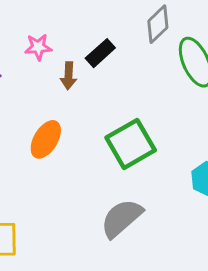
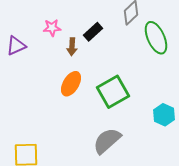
orange ellipse: (46, 139) -> (71, 84), moved

